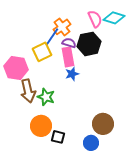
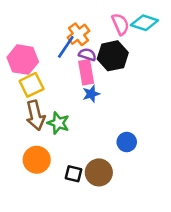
yellow square: (42, 52) -> (32, 85), moved
pink hexagon: (16, 68) -> (23, 60), moved
brown circle: (103, 124) -> (99, 172), moved
orange circle: (41, 126) -> (37, 160), moved
blue circle: (91, 143) -> (127, 142), moved

